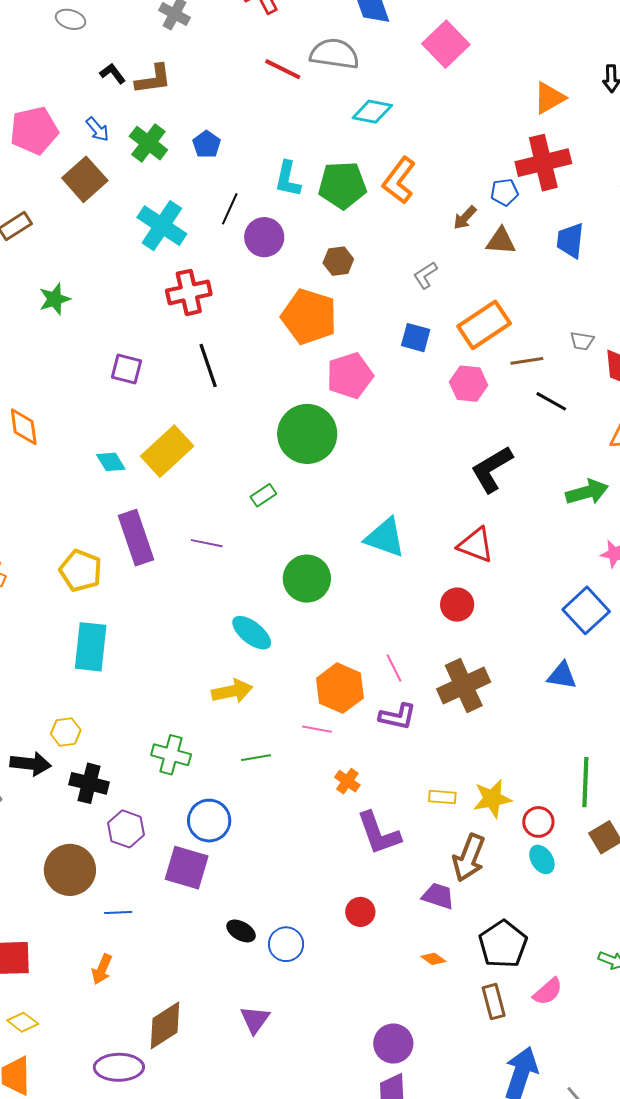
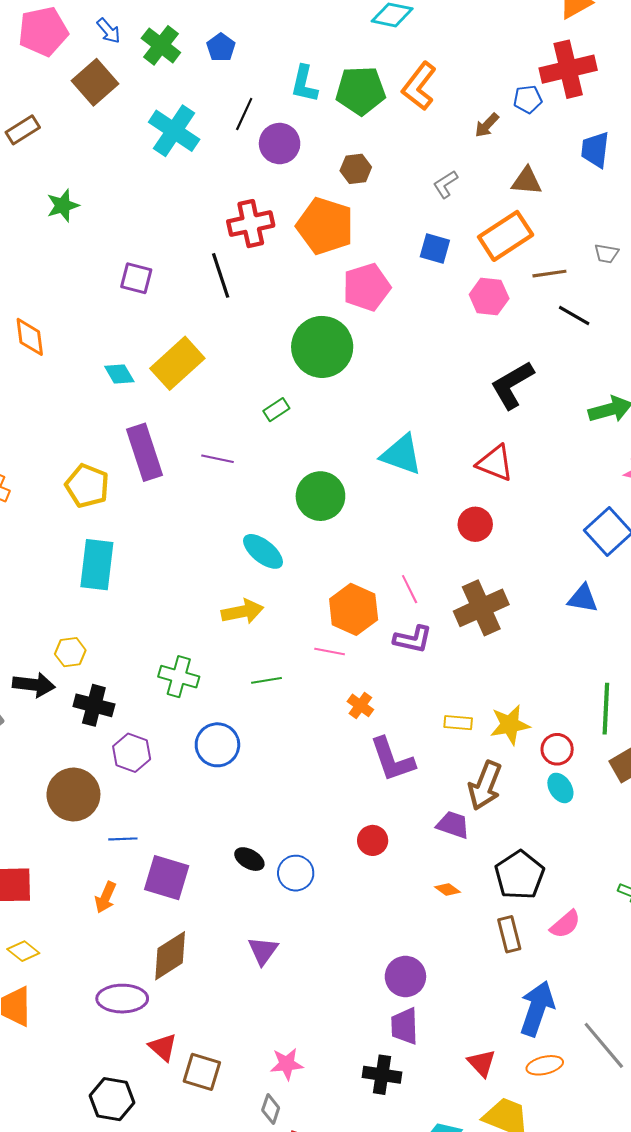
brown triangle: (501, 241) -> (527, 181), moved
red cross: (189, 292) -> (251, 224), moved
purple square: (187, 868) -> (167, 878), moved

